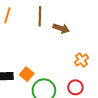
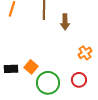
brown arrow: (61, 28) -> (65, 22), turned 70

